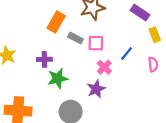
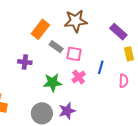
blue line: (127, 53) -> (101, 67), turned -32
green star: (58, 78) -> (52, 83), moved
purple star: (96, 89) -> (67, 111), moved

